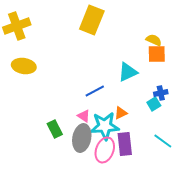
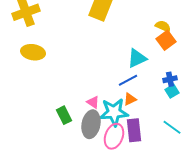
orange square: (157, 54) -> (166, 40), turned -36
blue line: (95, 91) -> (128, 80), moved
cyan square: (154, 104) -> (172, 91), moved

